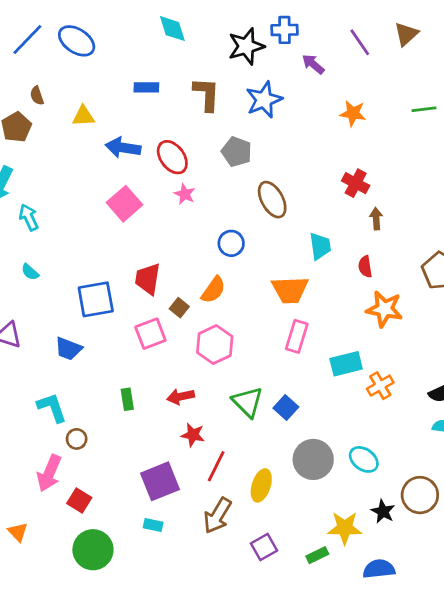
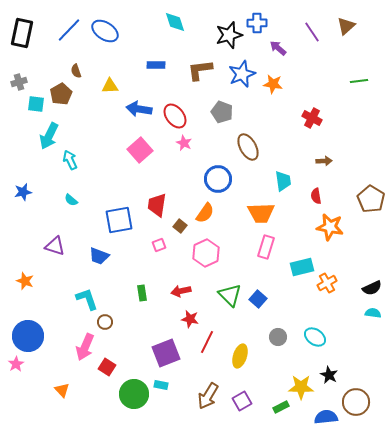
brown L-shape: (207, 94) -> (200, 70), turned -100
orange star: (353, 113) -> (273, 84), moved
red cross: (356, 183) -> (312, 118), moved
brown arrow: (376, 219) -> (324, 161), turned 91
blue circle: (231, 243) -> (218, 179), size x1.4
pink square: (150, 334) -> (159, 245), size x0.6
gray circle: (313, 459) -> (278, 337), size x0.6
brown circle: (420, 495) -> (356, 402), moved
brown arrow: (217, 516) -> (208, 396), moved
green circle: (93, 550) -> (134, 394), moved

